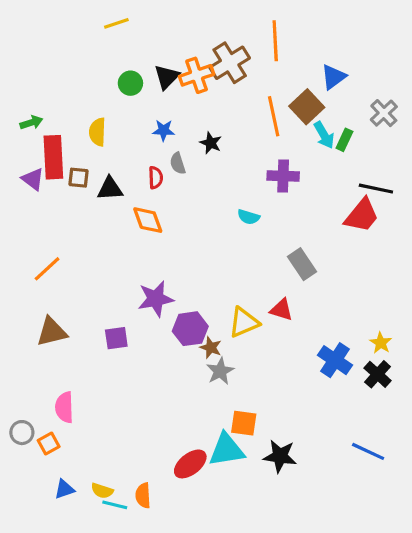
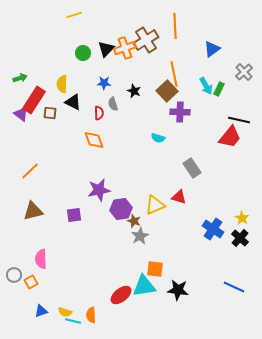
brown square: (307, 107) -> (167, 91), moved
red rectangle: (53, 157) -> (34, 100), turned 36
black triangle: (110, 189) -> (73, 102), moved, turned 30

